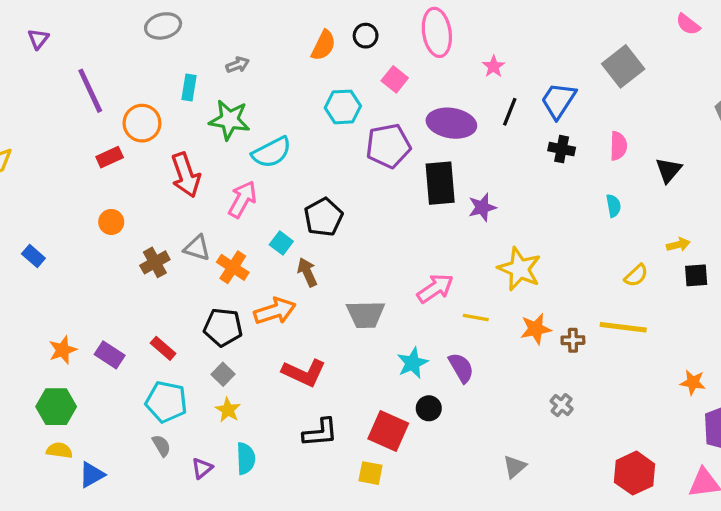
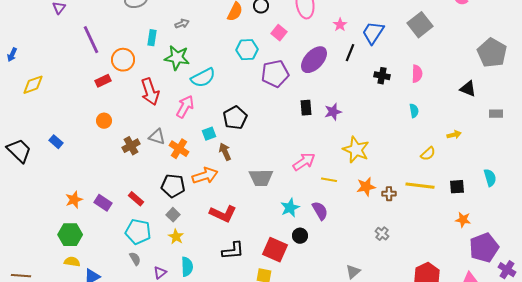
blue trapezoid: (558, 100) -> (373, 33), moved
purple ellipse: (451, 123) -> (314, 60), turned -56
black triangle: (669, 170) -> (468, 89), moved, turned -48
black rectangle: (440, 183) -> (306, 108), moved, size x0.6
cyan square: (281, 243) -> (209, 134), turned 32
black square: (696, 275) -> (457, 187), moved

